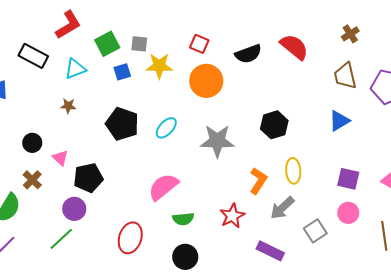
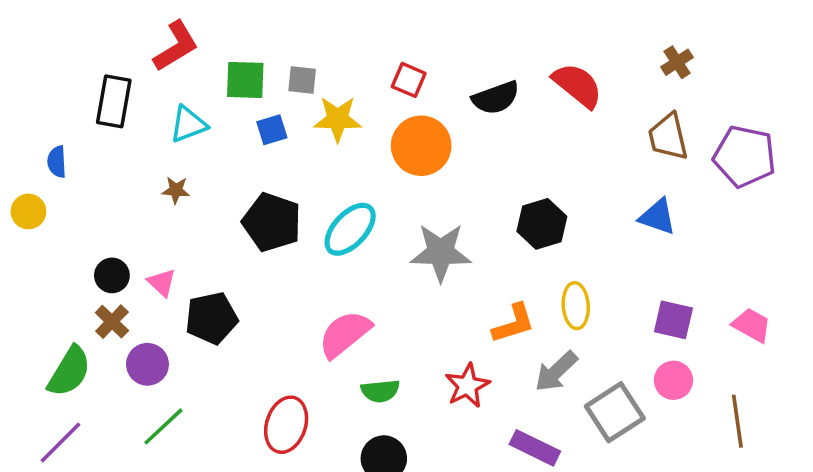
green square: (107, 44) -> (245, 80), turned 30
black rectangle: (33, 56) -> (114, 101), turned 72
blue triangle: (339, 121) -> (657, 217), turned 50
cyan ellipse: (166, 128) -> (350, 229), size x1.4
black circle: (32, 143) -> (112, 275), moved
orange L-shape: (258, 181) -> (514, 323), turned 40
purple circle: (74, 209) -> (147, 364), moved
gray square: (315, 231) -> (615, 412), size x1.4

